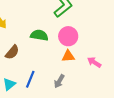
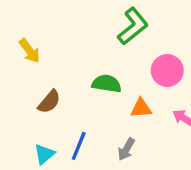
green semicircle: (39, 35) -> (107, 84), moved
pink circle: (68, 36) -> (167, 71), moved

